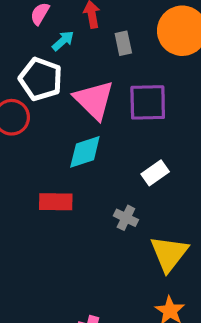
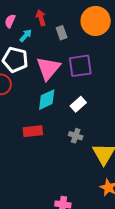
pink triangle: (94, 100) -> (48, 68), turned 32
white rectangle: (155, 173) -> (78, 104), moved

